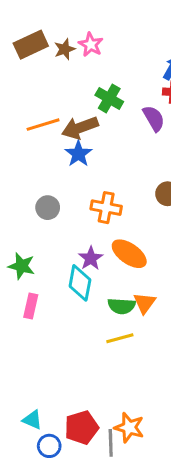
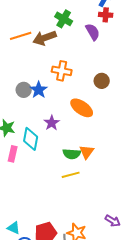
blue star: (78, 154) -> (39, 90), moved
orange cross: (106, 208) -> (62, 71), moved
orange ellipse: (129, 254) -> (82, 108), moved
cyan diamond: (80, 283) -> (31, 139), moved

